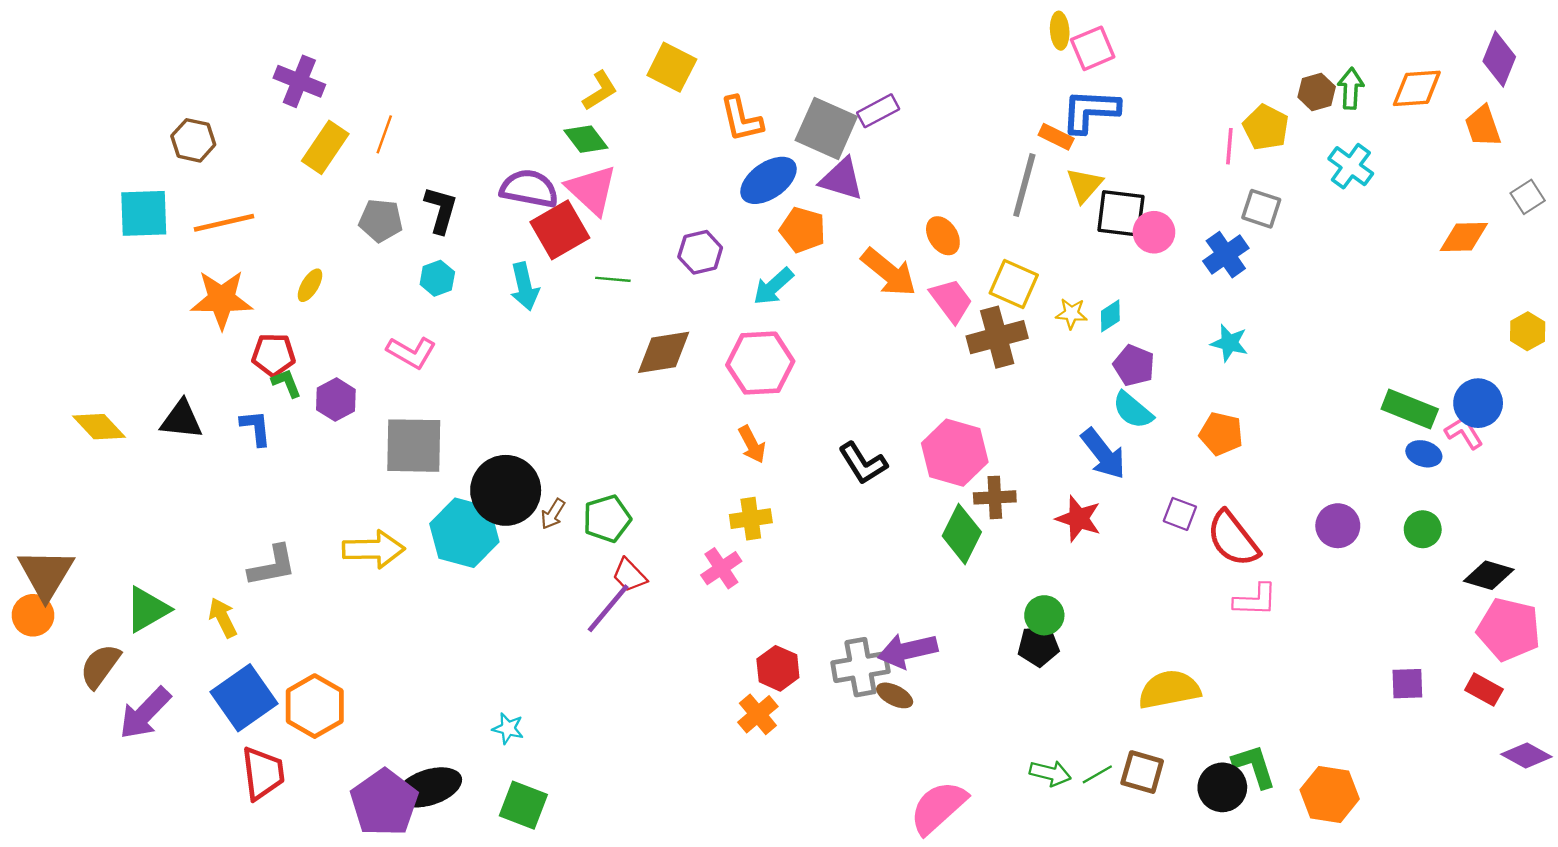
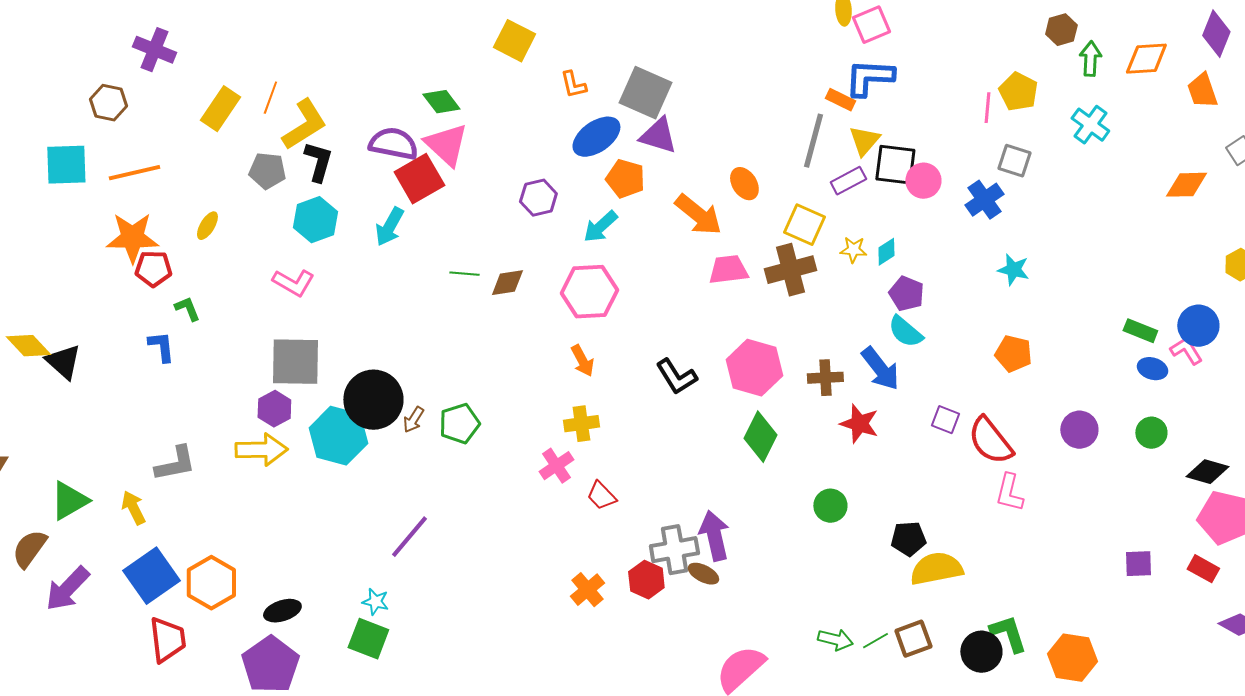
purple cross: (299, 81) -> (154, 50), moved
yellow L-shape: (600, 91) -> (304, 125), moved, size x1.5
brown hexagon: (1317, 92) -> (1061, 30), moved
purple rectangle: (878, 111) -> (848, 181), moved
orange L-shape: (741, 119) -> (573, 85), size x0.7
cyan hexagon: (437, 278) -> (315, 220), size x1.5
green line: (613, 279) -> (464, 274), moved
cyan arrow: (525, 286) -> (389, 227), turned 42
pink trapezoid: (951, 301) -> (728, 270), moved, turned -60
cyan star: (1229, 343) -> (1013, 270), moved
brown diamond: (664, 352) -> (507, 283), size x0.7
red pentagon: (273, 355) -> (153, 269), moved
purple hexagon: (336, 400) -> (274, 409), moved
green rectangle: (1410, 409) -> (1140, 331), size x0.7
black triangle: (182, 420) -> (63, 362), moved, turned 36
orange pentagon: (1221, 434) -> (1013, 354), moved
brown cross: (995, 497) -> (825, 378), moved
red trapezoid: (629, 575) -> (601, 496), moved
pink L-shape: (1255, 600) -> (1009, 493), turned 102
purple line: (608, 608) -> (409, 537), moved
black pentagon: (1038, 646) -> (908, 539), moved
purple arrow: (908, 651) -> (714, 536), turned 90
red hexagon: (778, 668) -> (646, 580), moved
brown square: (1142, 772) -> (913, 639), turned -36
black ellipse: (429, 787) -> (282, 611), moved, size x0.7
green square: (523, 805) -> (368, 639), moved

